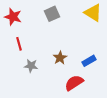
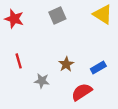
red line: (19, 44) -> (19, 61), moved
gray star: (31, 66) -> (42, 81), moved

